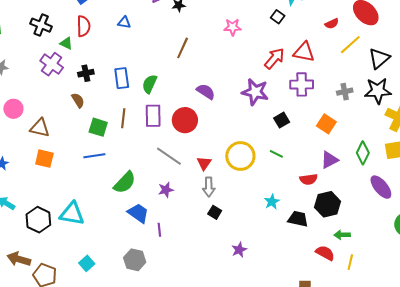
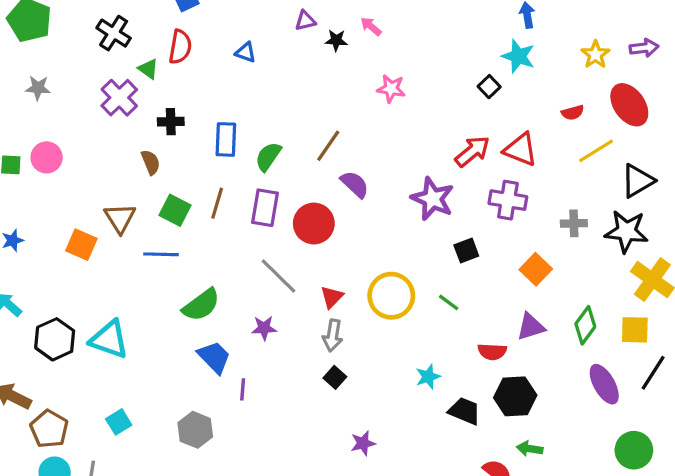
pink star: (233, 27) -> (391, 89), moved
brown line: (183, 48) -> (328, 146), moved
brown triangle: (40, 128) -> (120, 218), moved, turned 35

